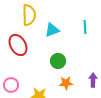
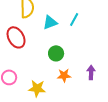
cyan line: (85, 27) -> (74, 19), moved, turned 32

